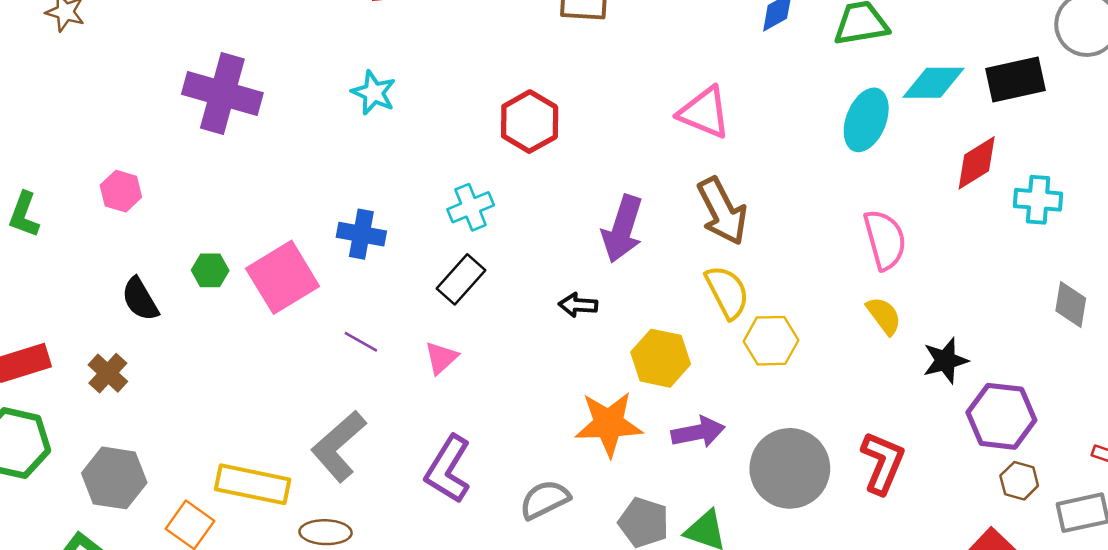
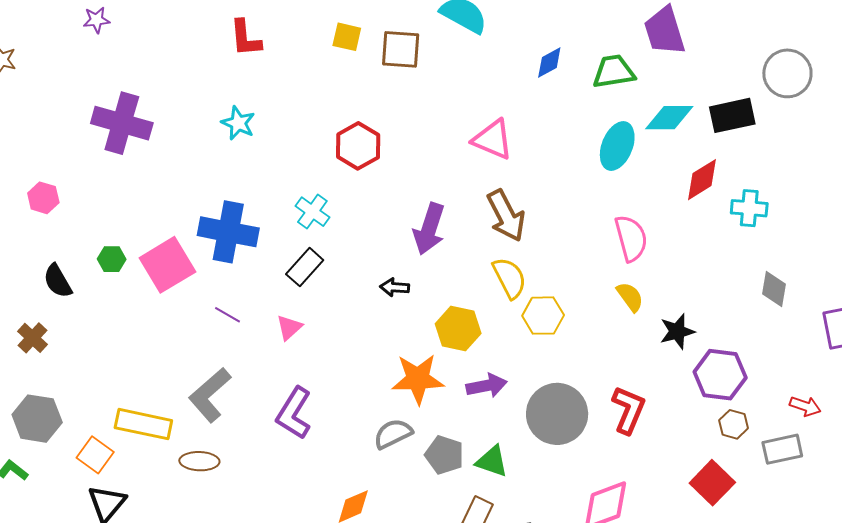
cyan cross: (471, 207) -> (312, 212), turned -32
blue cross: (361, 234) -> (228, 232), size x1.6
gray semicircle: (545, 500) -> (393, 434), moved

